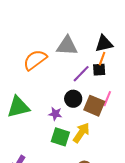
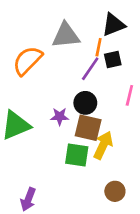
orange line: (102, 59) -> (99, 47), moved
brown square: (94, 106) -> (88, 128), moved
purple star: (55, 114) -> (60, 117), moved

